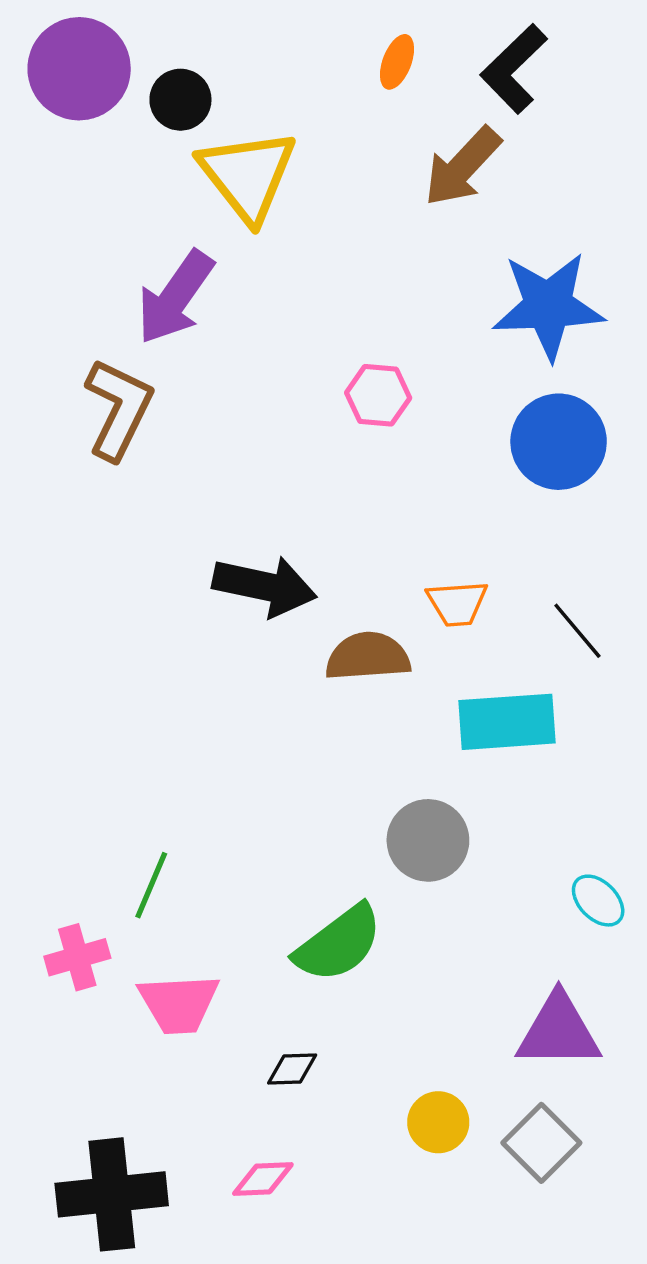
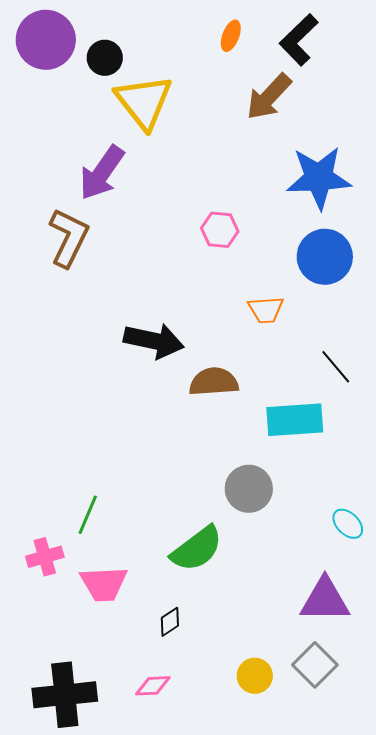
orange trapezoid: (457, 603) -> (266, 310), moved
black diamond: (292, 1069) -> (170, 622), turned -32
yellow circle: (438, 1122) -> (255, 676), moved

